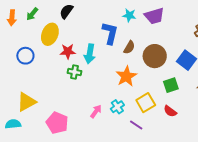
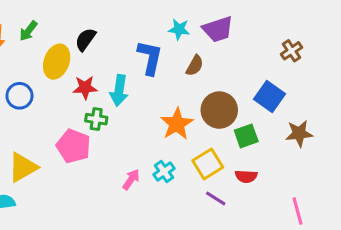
black semicircle: (66, 11) -> (85, 39), moved
brown semicircle: (129, 47) -> (195, 66), moved
brown circle: (155, 56) -> (219, 110), moved
red semicircle: (170, 111) -> (246, 176), turned -32
pink pentagon: (57, 123) -> (73, 146), moved
purple line: (136, 125) -> (216, 198), moved

